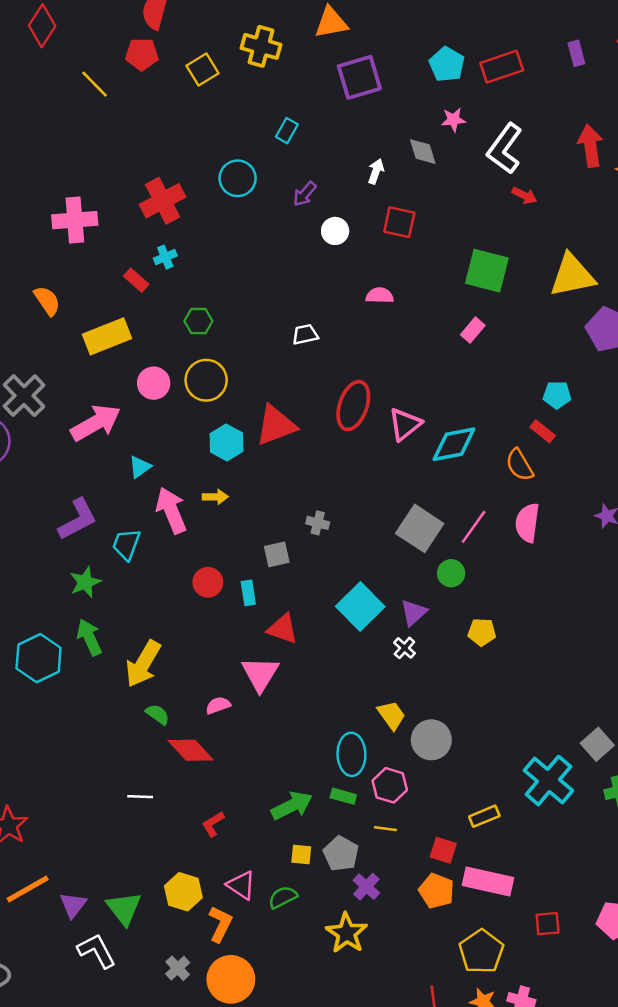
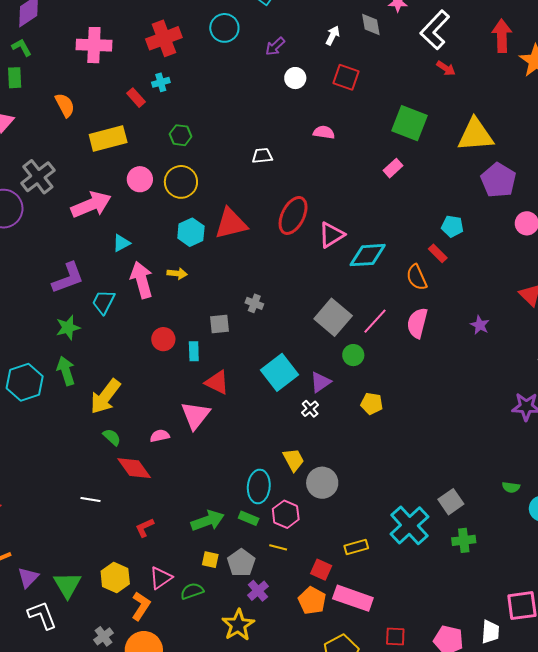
pink triangle: (241, 885) -> (161, 578), turned 45

